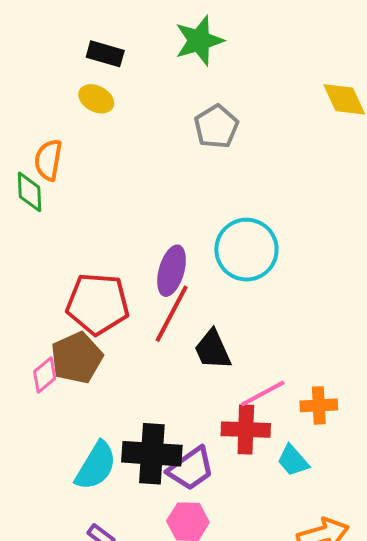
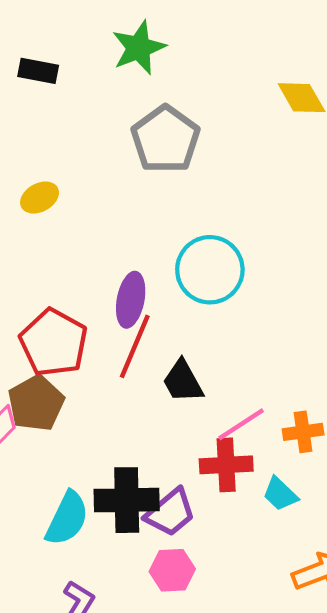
yellow ellipse: (96, 99) -> (40, 198), moved, turned -52
gray pentagon: (216, 127) -> (165, 139), size x1.4
red pentagon: (98, 304) -> (54, 343), turned 30

